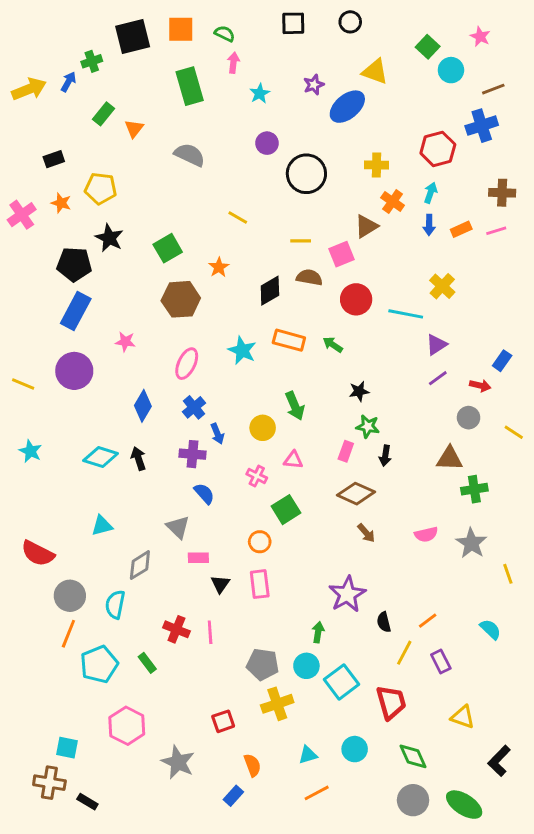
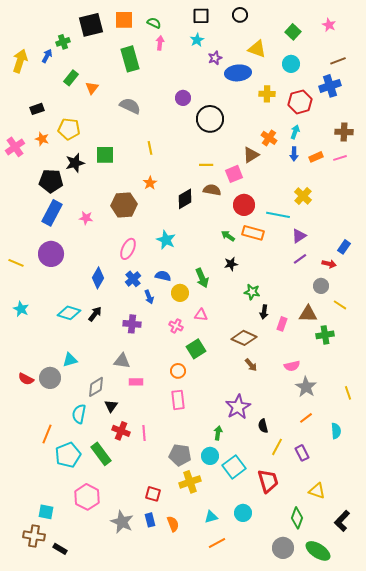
cyan circle: (451, 70) -> (291, 64), moved
yellow arrow: (29, 89) -> (20, 61), turned -50
cyan star: (260, 93) -> (197, 40), moved
blue ellipse: (347, 107) -> (238, 73), turned 35
yellow cross: (377, 165) -> (267, 94), moved
yellow line: (238, 218) -> (150, 148), moved, turned 48
black star: (109, 238) -> (75, 163), turned 30
green square: (168, 248) -> (105, 155), moved, turned 30
orange rectangle: (289, 340) -> (253, 233), moved
pink star: (125, 342) -> (86, 218), moved
black star: (359, 391) -> (231, 264), moved
yellow line: (514, 432) -> (340, 305), moved
pink rectangle: (346, 451) -> (282, 324), moved
purple cross: (193, 454) -> (132, 324), moved
black arrow: (139, 458) -> (95, 314), turned 56
blue semicircle: (204, 494) -> (163, 276), moved, turned -35
gray triangle: (178, 527) -> (122, 361), turned -36
gray star: (471, 543) -> (306, 387), moved
red semicircle: (38, 553) -> (26, 379), size x0.7
black triangle: (220, 584) -> (111, 406), moved
gray circle: (70, 596) -> (50, 378), moved
orange line: (428, 621) -> (306, 418), moved
cyan semicircle: (490, 629) -> (336, 431), turned 42
green rectangle: (147, 663) -> (101, 454), size x1.6
red square: (223, 721) -> (153, 494), turned 35
green diamond: (413, 756) -> (297, 518), moved, turned 45
blue rectangle: (233, 796) -> (150, 520), moved, turned -56

